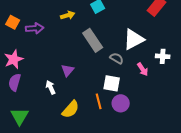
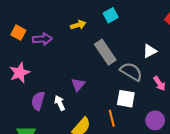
white triangle: (134, 39) -> (150, 51), size x0.6
gray semicircle: (117, 58) -> (131, 72), size x1.5
purple semicircle: (15, 82) -> (38, 101), moved
purple circle: (121, 103) -> (155, 120), moved

